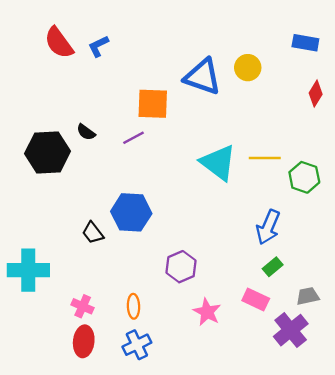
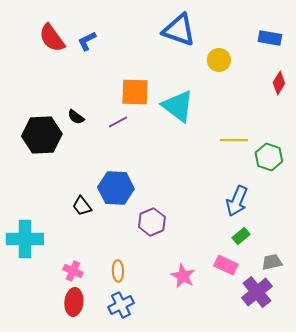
blue triangle: (202, 77) -> (179, 30), moved
cyan triangle: (218, 163) -> (178, 106), moved
purple hexagon: (181, 267) -> (152, 222), moved

